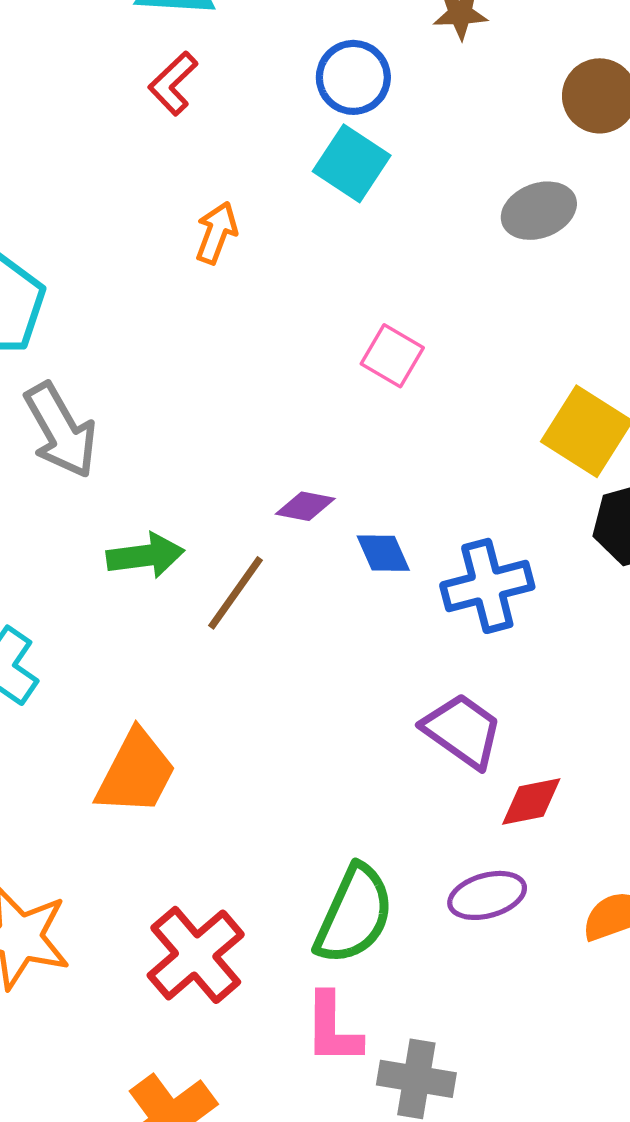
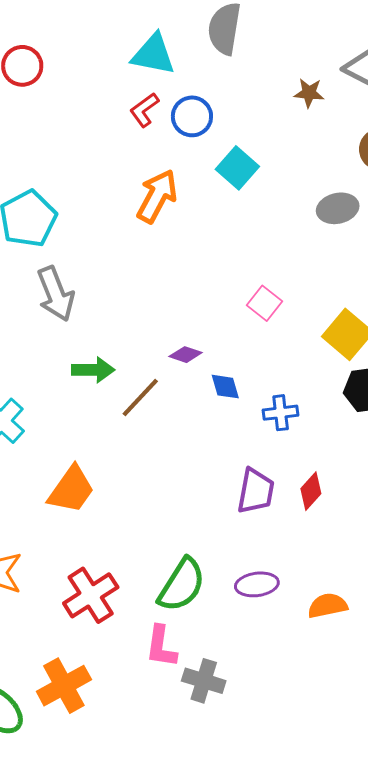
blue circle: (353, 77) -> (192, 116), moved
orange arrow: (216, 233) -> (157, 196), size x1.6
pink square: (392, 356) -> (264, 303), moved
blue cross: (487, 586) -> (281, 413), size x0.7
purple trapezoid: (462, 731) -> (256, 491), turned 57
red diamond: (531, 801) -> (311, 491), moved, turned -45

